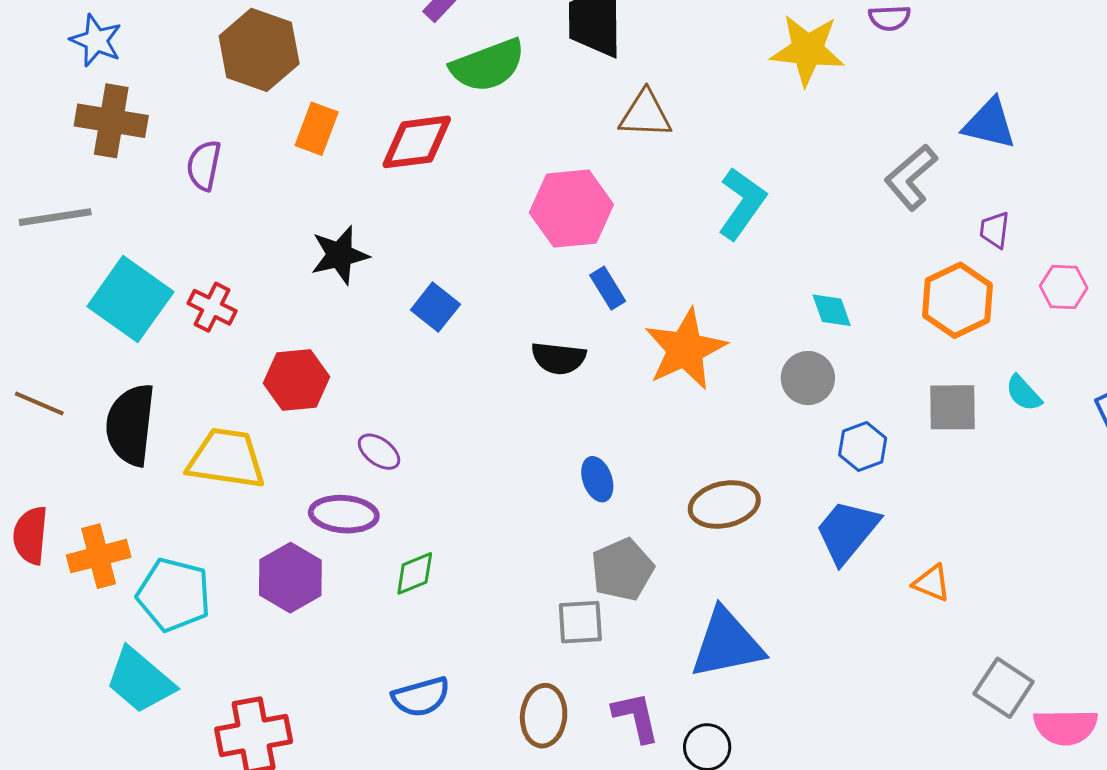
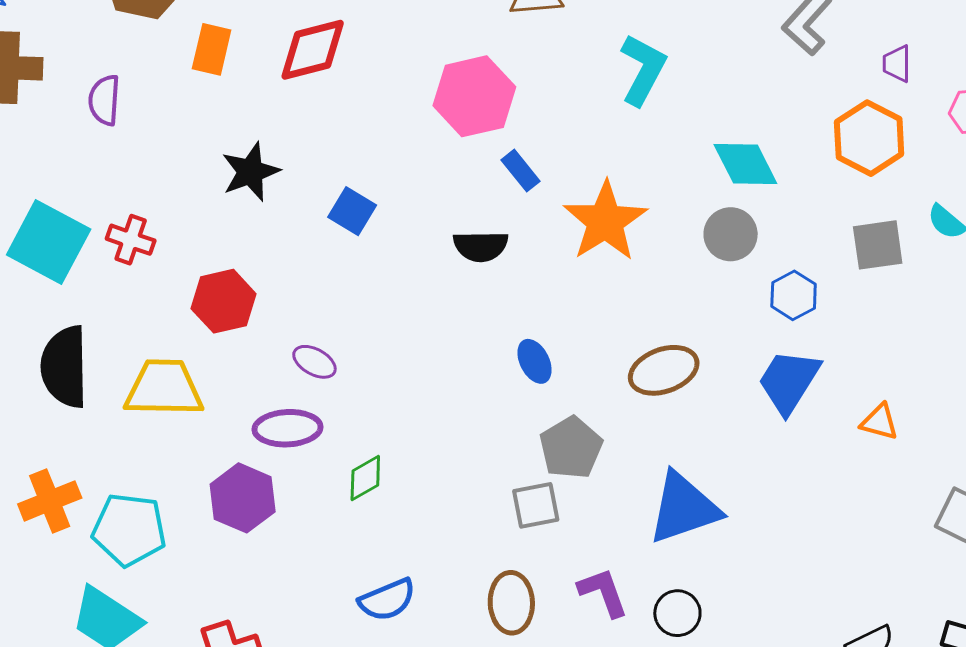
cyan diamond: (832, 310) -> (745, 164), size x1.5

